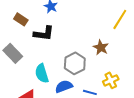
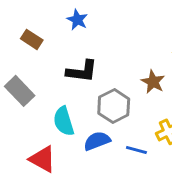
black L-shape: (44, 33) -> (82, 71), moved

